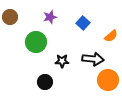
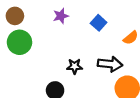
green circle: (36, 42) -> (19, 42), moved

